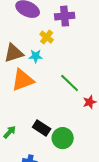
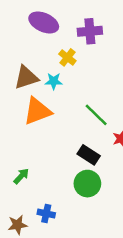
black rectangle: (42, 128) -> (89, 155), moved

